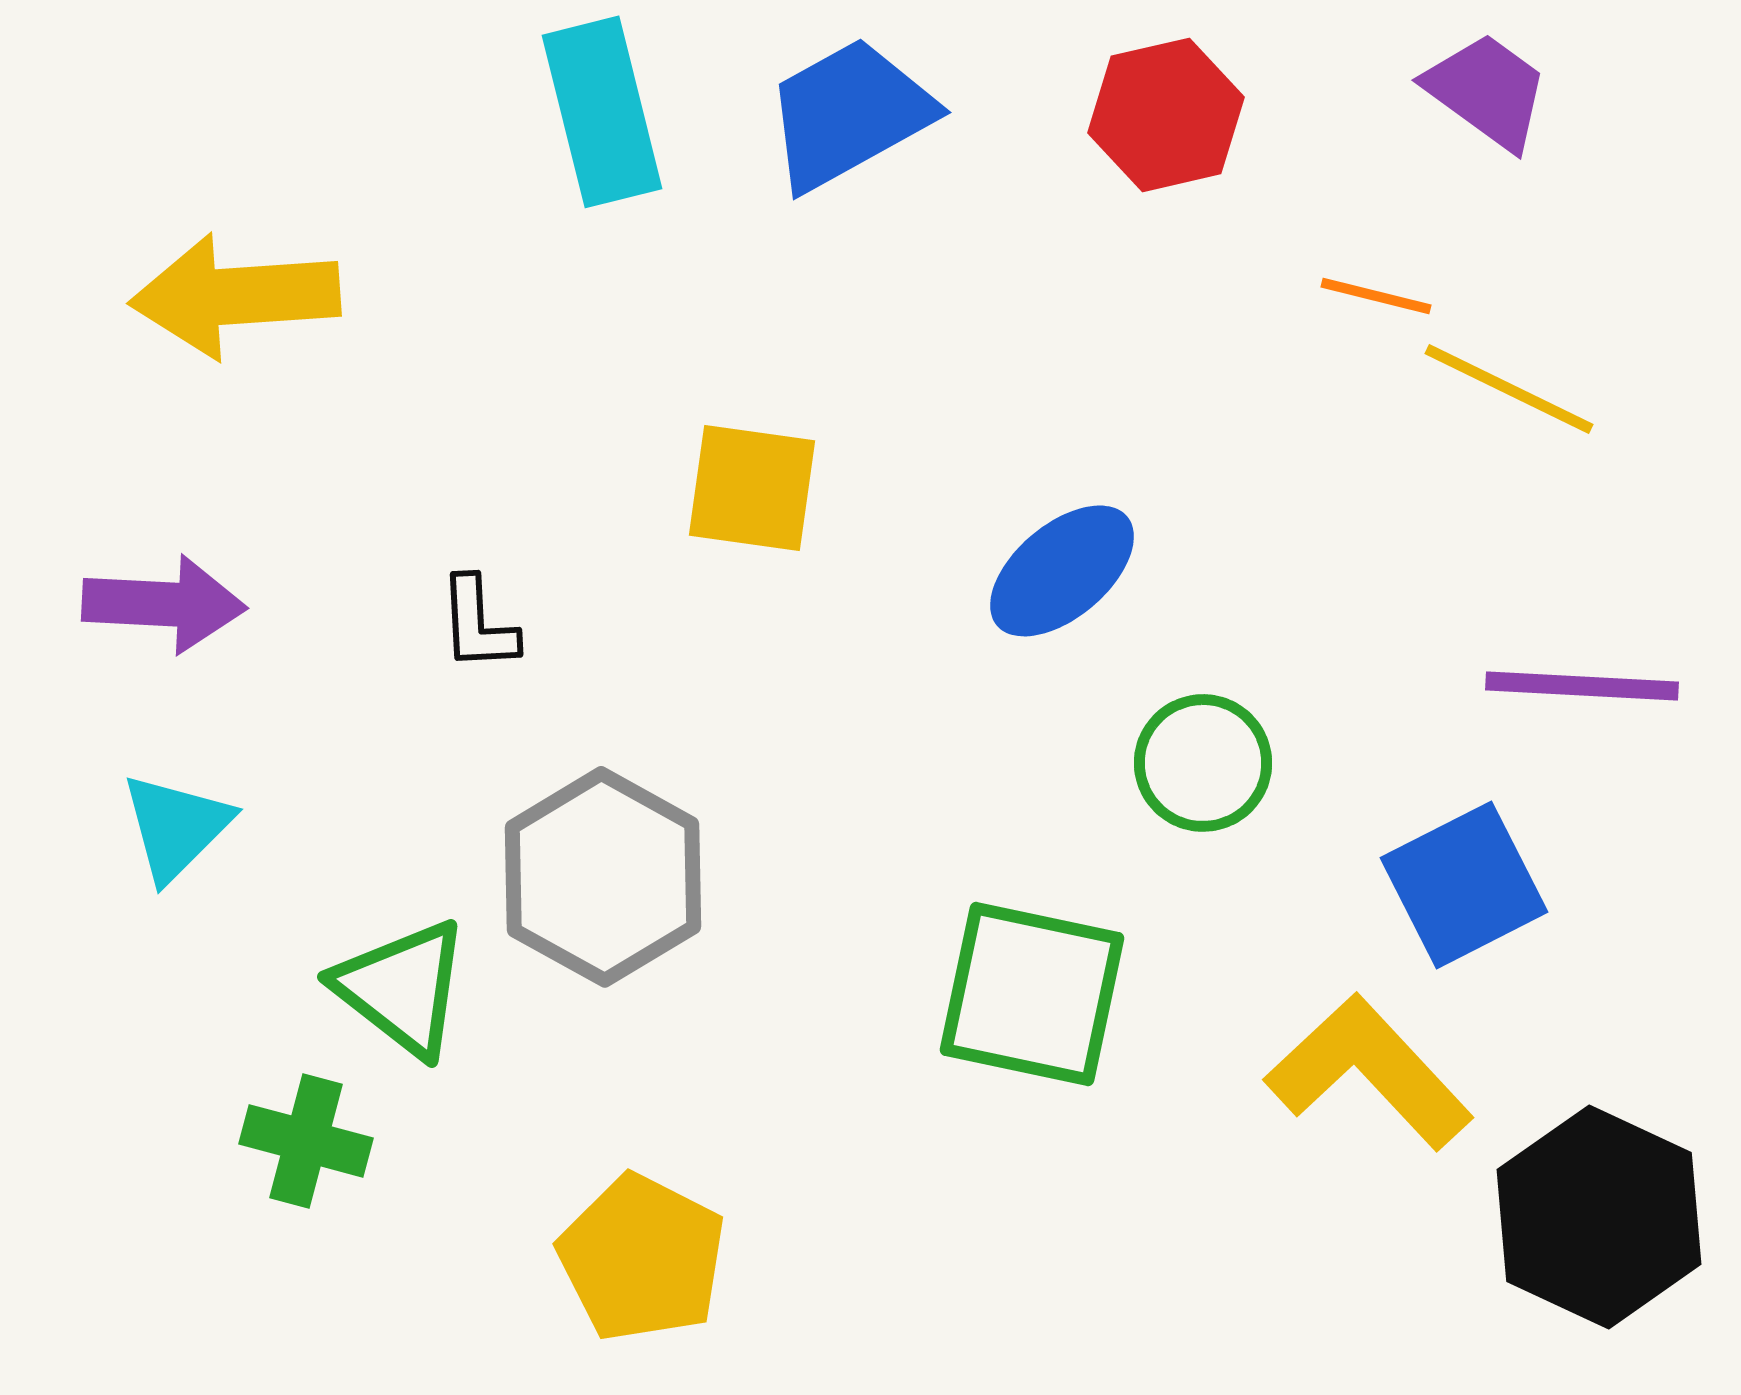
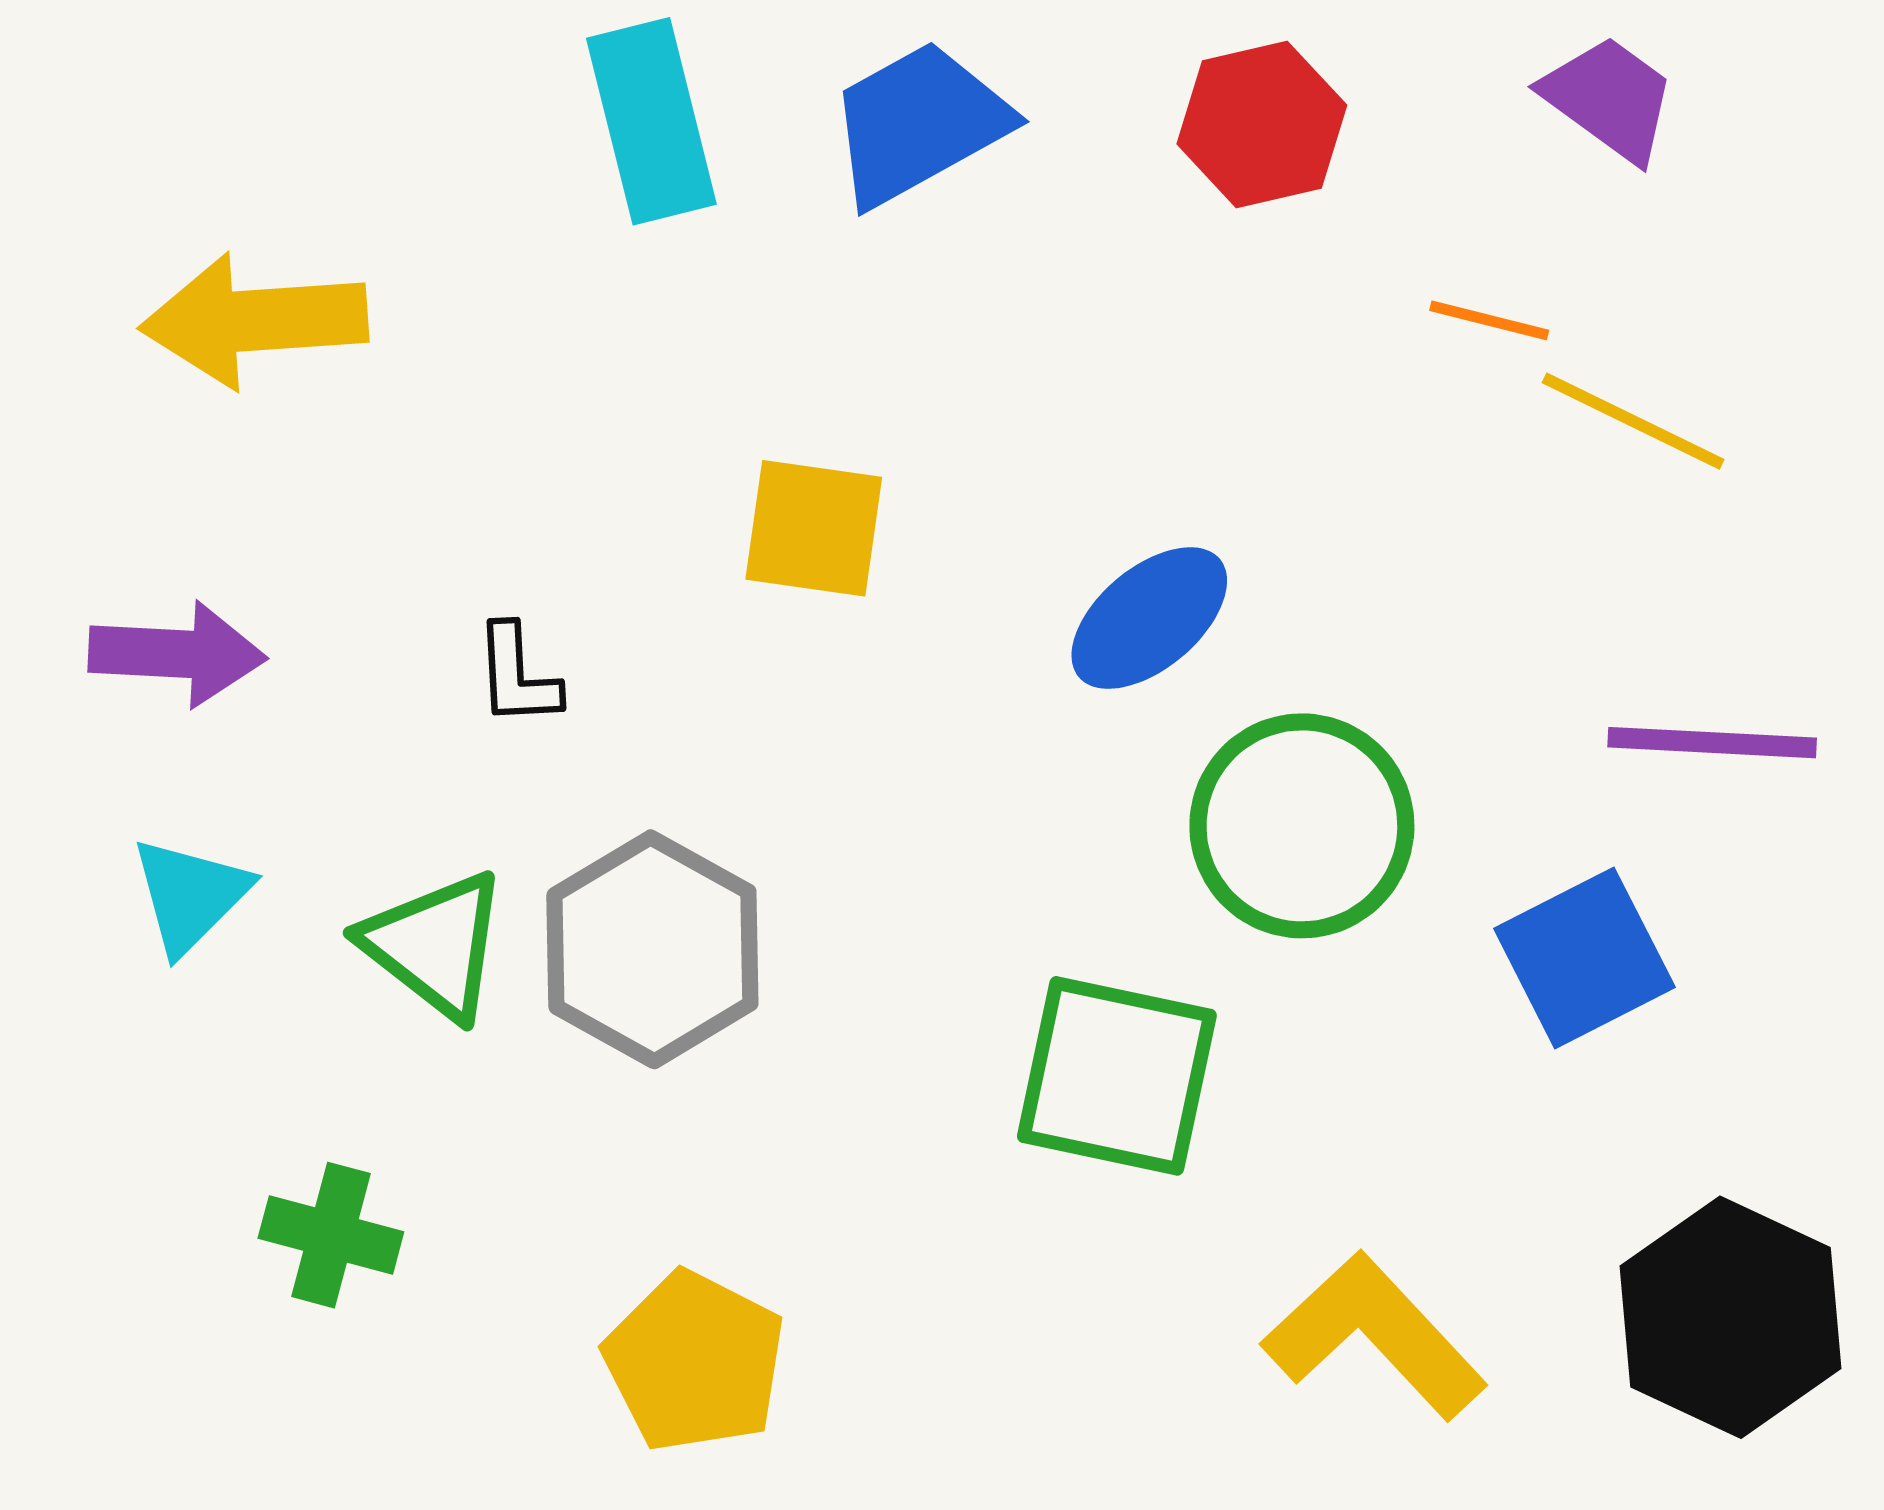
green circle: (1203, 763) -> (1302, 826), size x1.5
green triangle: (402, 988) -> (435, 945), moved
yellow L-shape: (1369, 1072) -> (1374, 1336), moved

